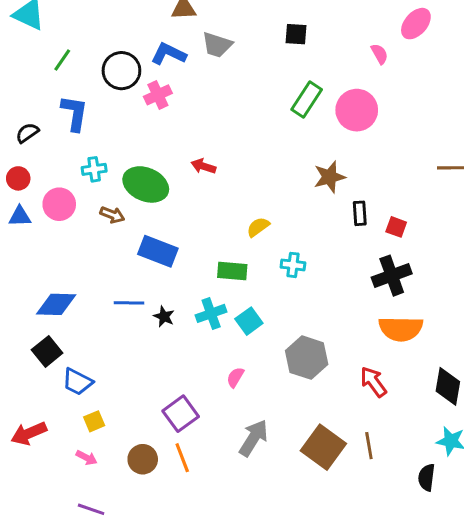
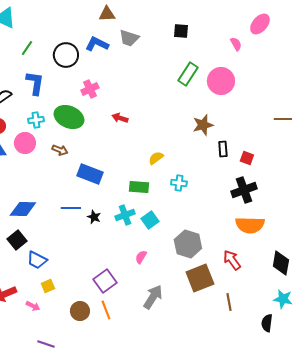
pink cross: (158, 95) -> (90, 89), moved
cyan cross: (94, 169) -> (36, 120), moved
green ellipse: (146, 184) -> (69, 117), moved
brown square: (323, 447) -> (200, 278), moved, turned 32
pink arrow: (87, 458) -> (33, 306), moved

